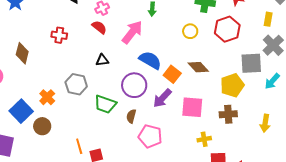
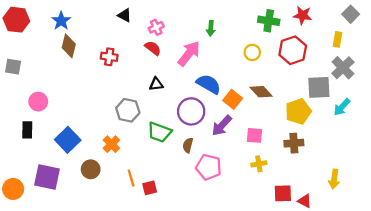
brown diamond: (22, 53) -> (69, 46), moved
orange cross: (47, 97) -> (111, 144), moved
pink square: (192, 107) -> (254, 135), size x0.7
yellow arrow: (265, 123) -> (334, 179), moved
brown circle: (42, 126) -> (91, 169), moved
yellow cross: (204, 139) -> (259, 164), moved

